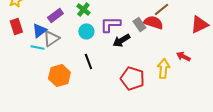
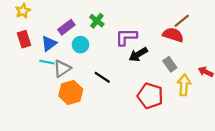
gray rectangle: (139, 24) -> (170, 64), moved
cyan circle: (86, 31) -> (81, 45), moved
gray triangle: (51, 38) -> (62, 69), moved
black line: (88, 61) -> (102, 77), turned -35

